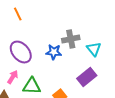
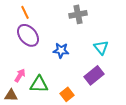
gray cross: (71, 39) -> (78, 14), moved
purple ellipse: (21, 52) -> (28, 35), moved

